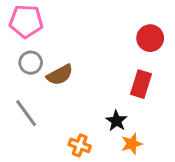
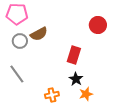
brown semicircle: (60, 75) -> (39, 34), moved
red rectangle: (141, 84) -> (74, 55), moved
orange cross: (80, 145) -> (52, 95), turned -32

